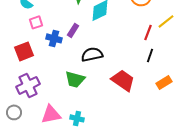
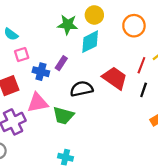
red trapezoid: (123, 80) -> (115, 78), moved
pink triangle: (51, 114) -> (38, 103), moved

